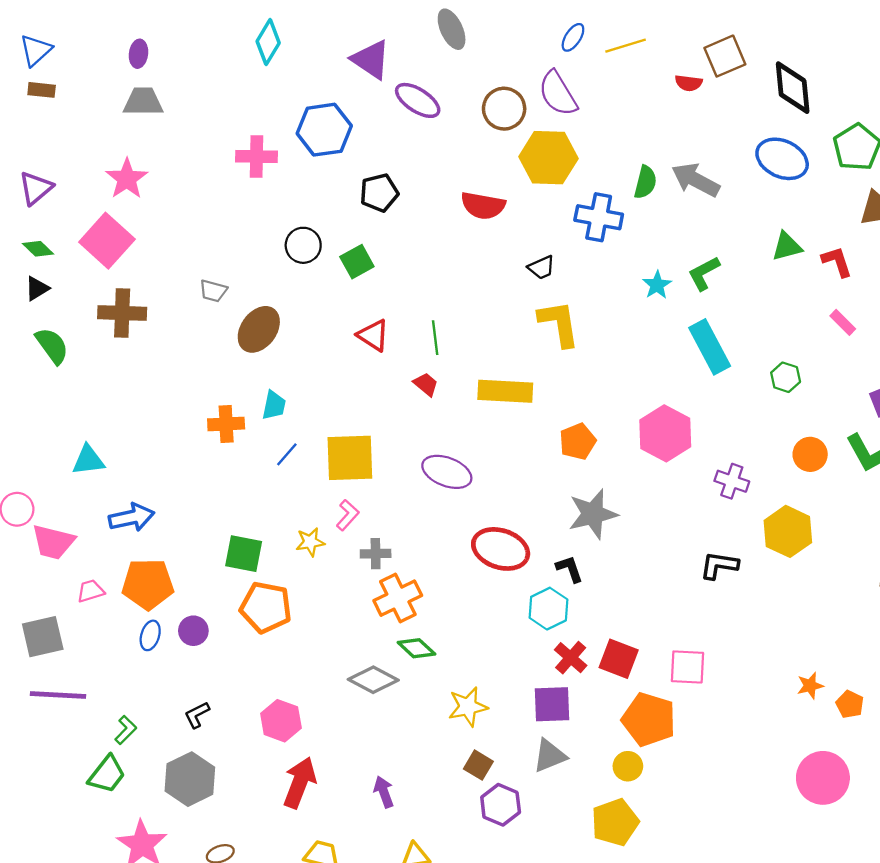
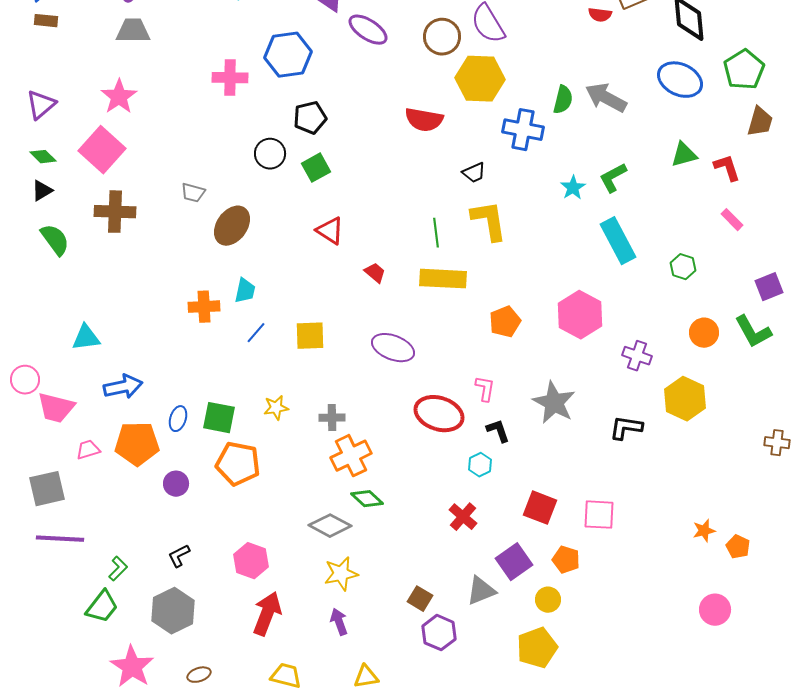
black pentagon: (379, 193) -> (310, 118), moved
green line: (435, 338) -> (436, 233), moved
yellow square: (350, 458) -> (310, 336), size x0.7
gray star: (593, 514) -> (554, 403), moved, turned -30
pink L-shape: (348, 515) -> (485, 389), moved, turned -32
cyan hexagon: (548, 609) -> (480, 465), size x0.7
blue ellipse: (150, 635) -> (178, 419), moved
red cross: (571, 658) -> (463, 517), moved
purple square: (552, 704) -> (514, 562), moved, turned -33
yellow star: (468, 707) -> (341, 574), moved
orange pentagon: (649, 719) -> (566, 560), size x0.6
pink circle: (823, 778) -> (715, 610), size x0.7

